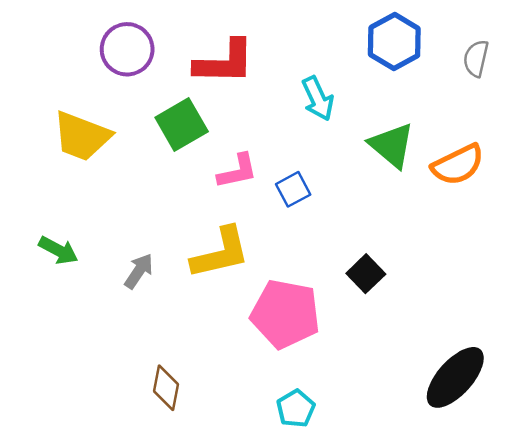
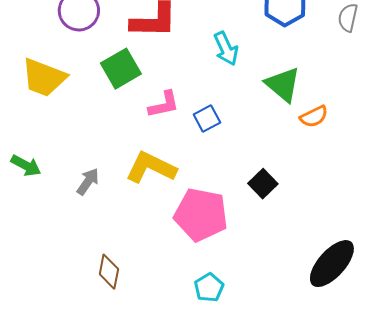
orange semicircle: (458, 165) -> (314, 117), moved, size x0.7
yellow L-shape: (220, 253) -> (151, 168), turned -141

